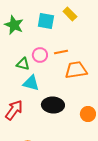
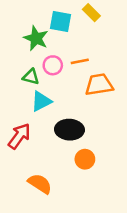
green star: (14, 25) -> (36, 38), moved
cyan triangle: (31, 83) -> (41, 101), turned -42
orange circle: (88, 114) -> (85, 159), moved

